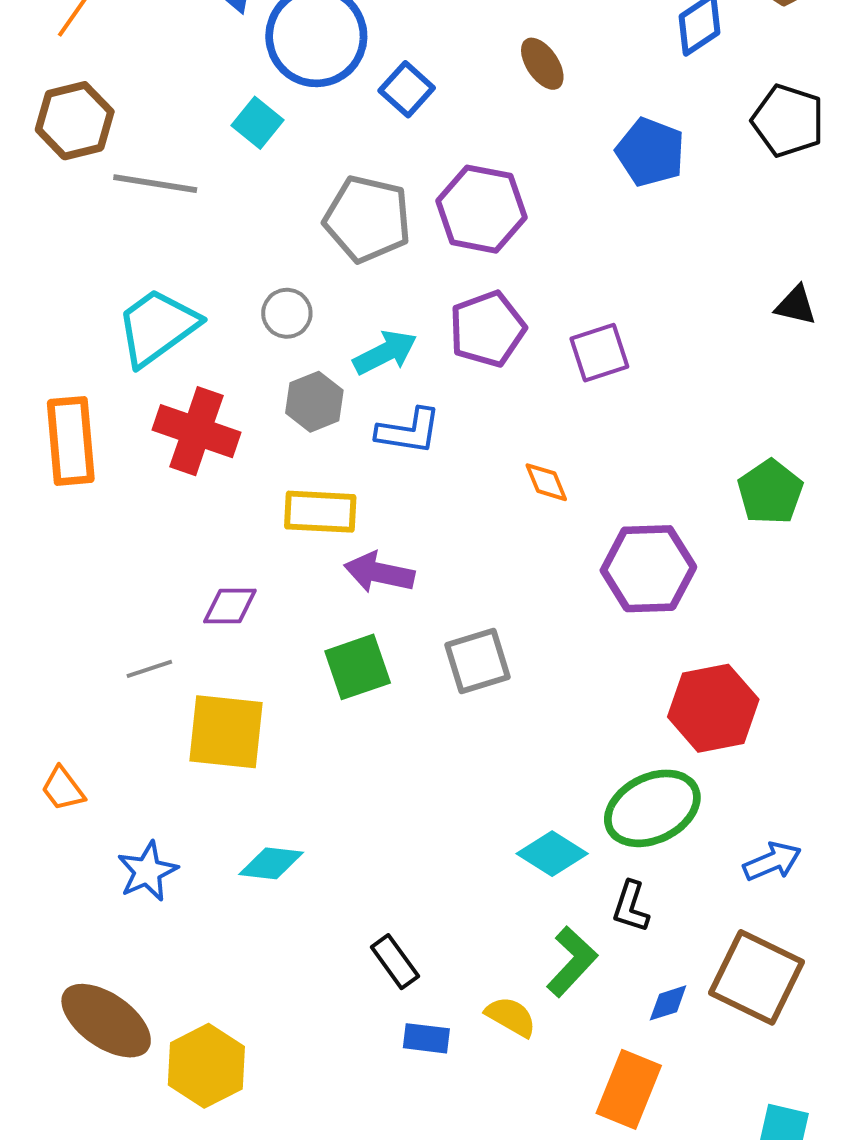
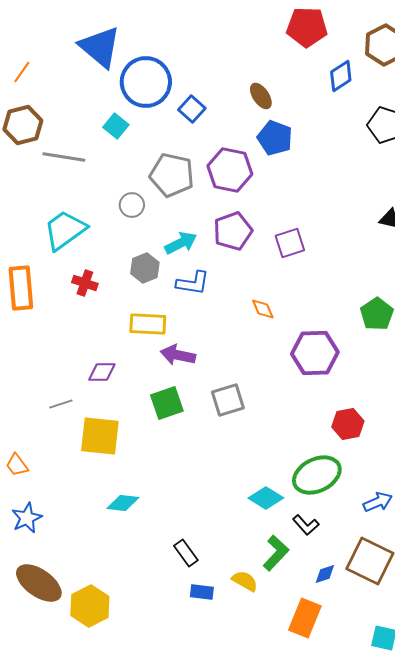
blue pentagon: (650, 152) -> (275, 138), moved
gray circle: (287, 313) -> (132, 205), moved
red cross: (196, 431) -> (85, 283), size x0.6
red hexagon: (713, 708) -> (348, 424), size x0.7
blue star: (147, 871) -> (27, 518), moved
black L-shape: (631, 907) -> (306, 525), turned -60

